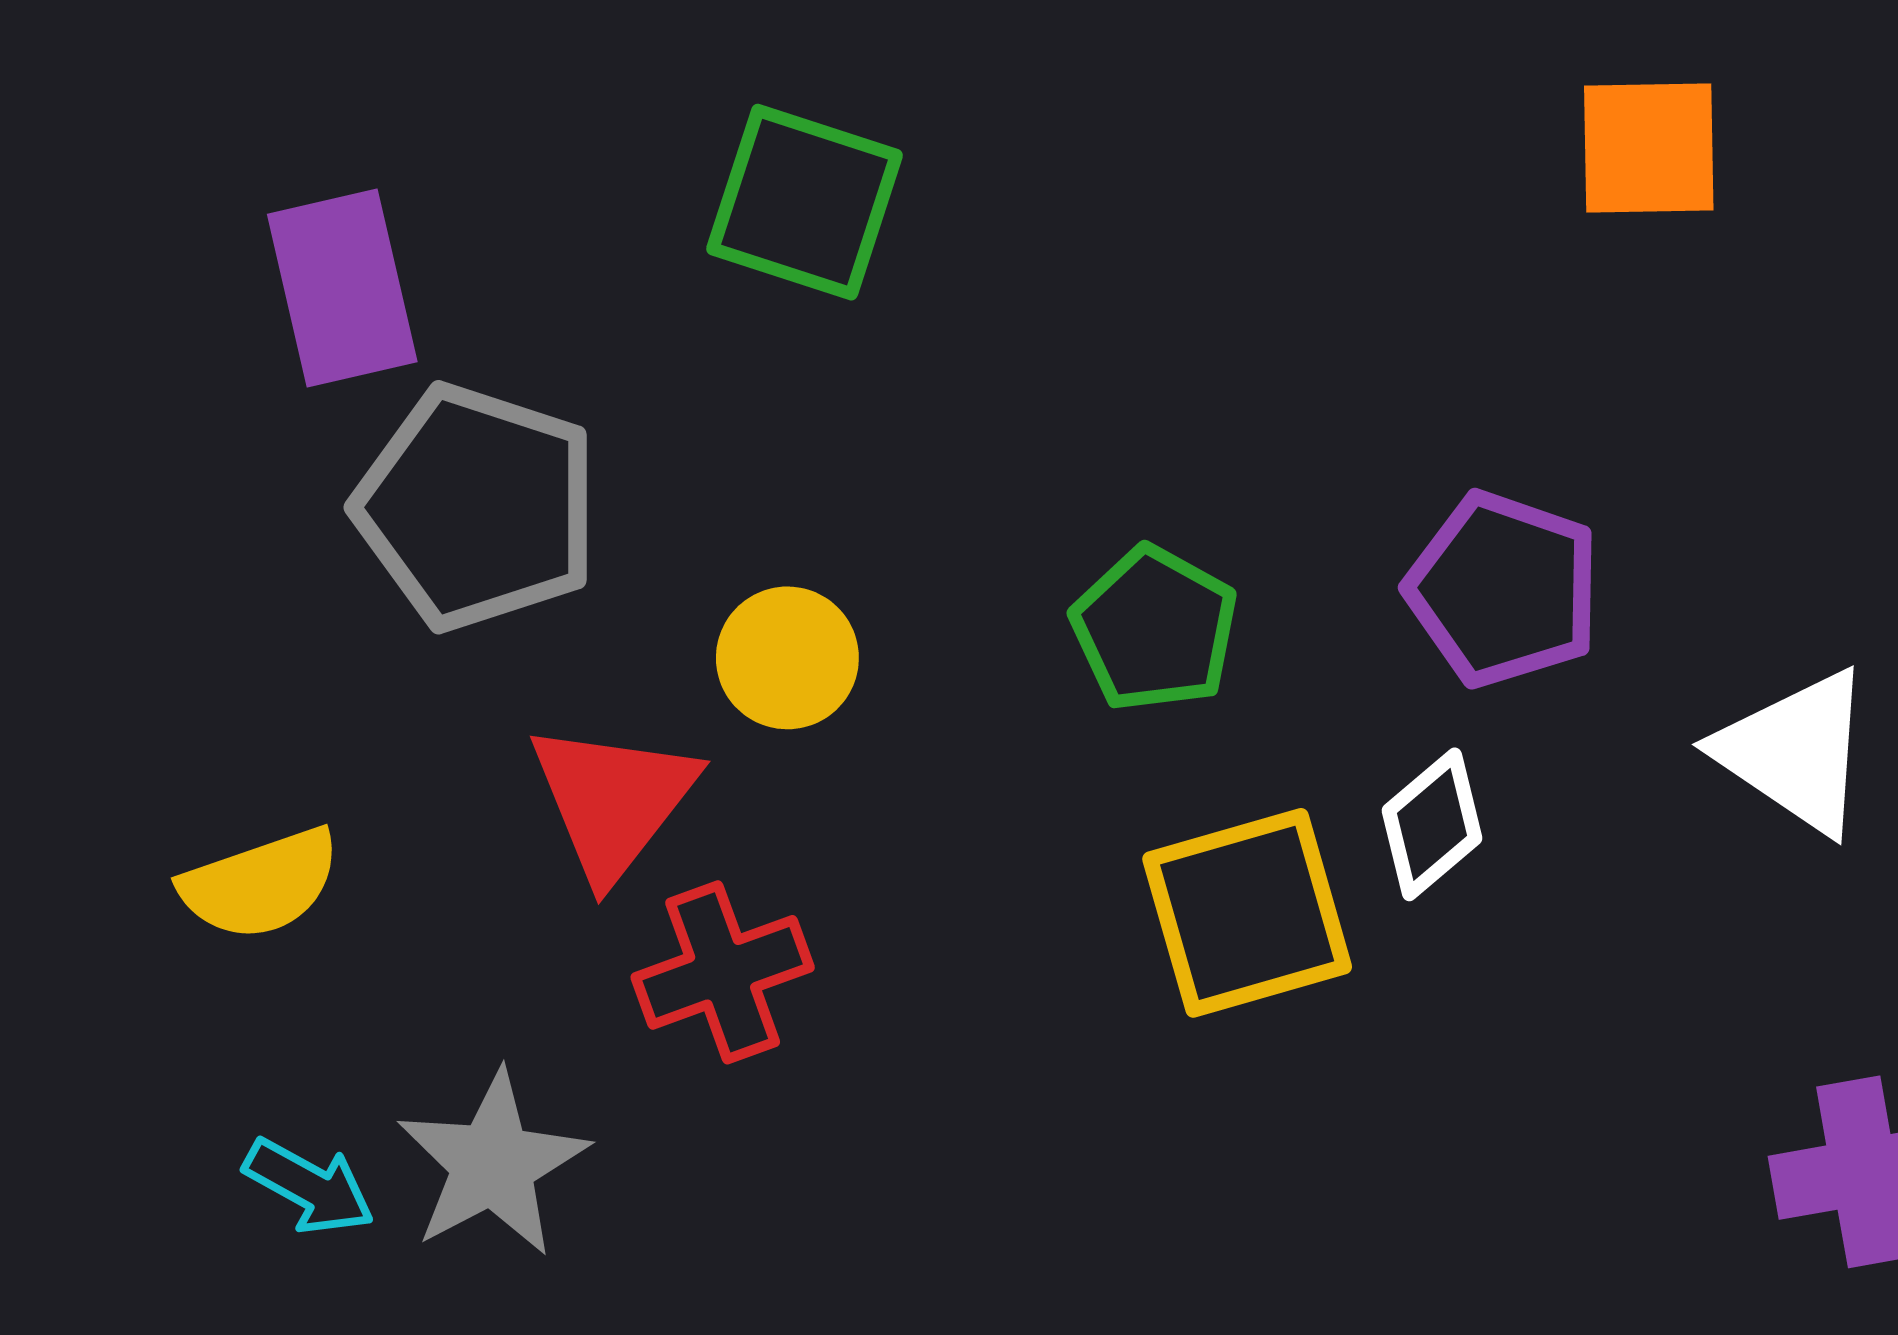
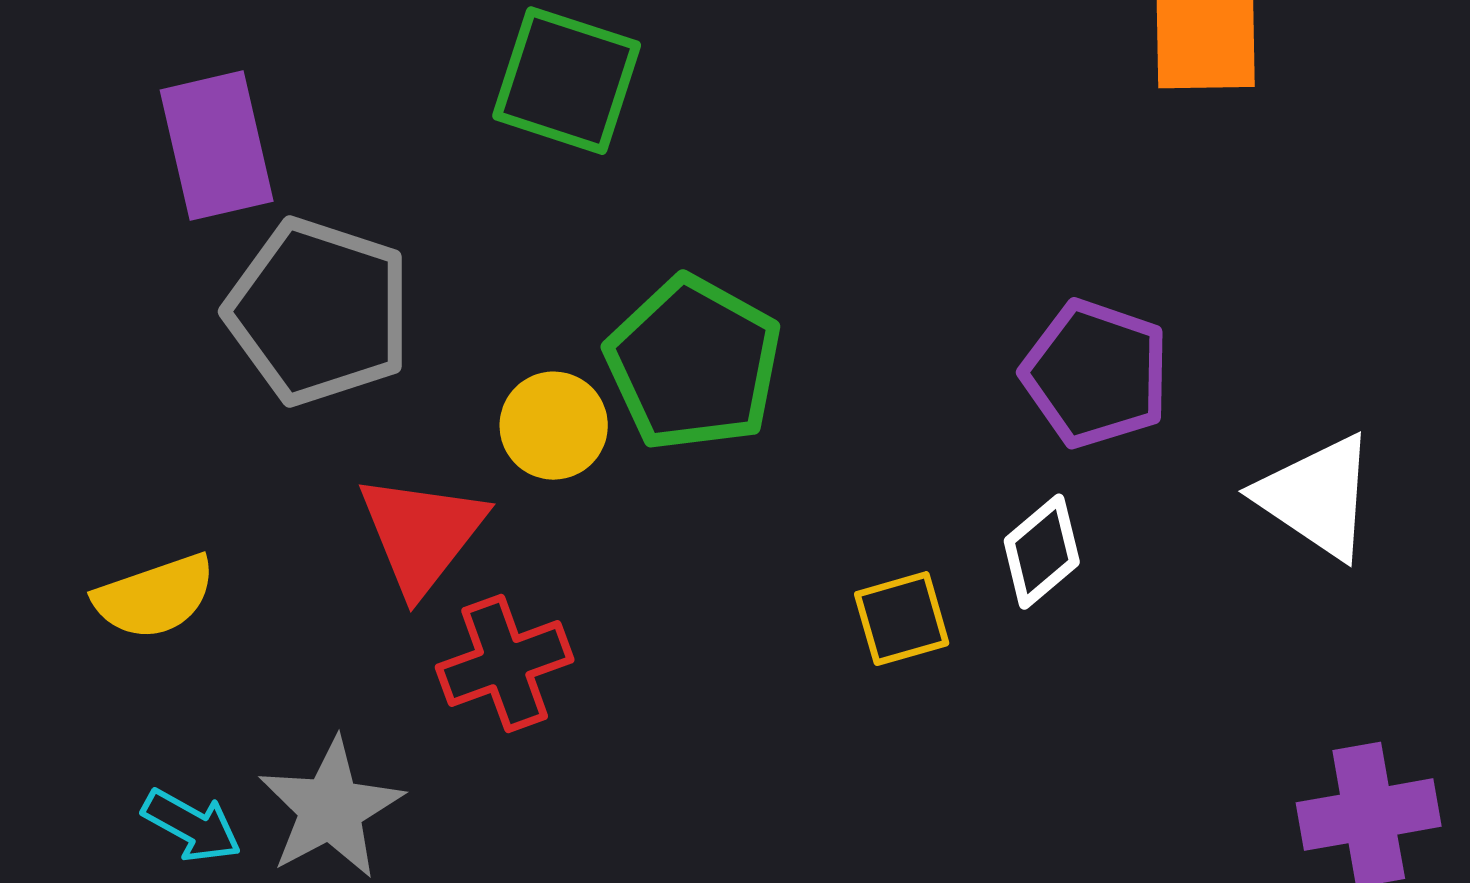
green pentagon: (1155, 629) -> (694, 364), moved, size x1.4
yellow square: (1247, 913) -> (902, 619), size x0.6

